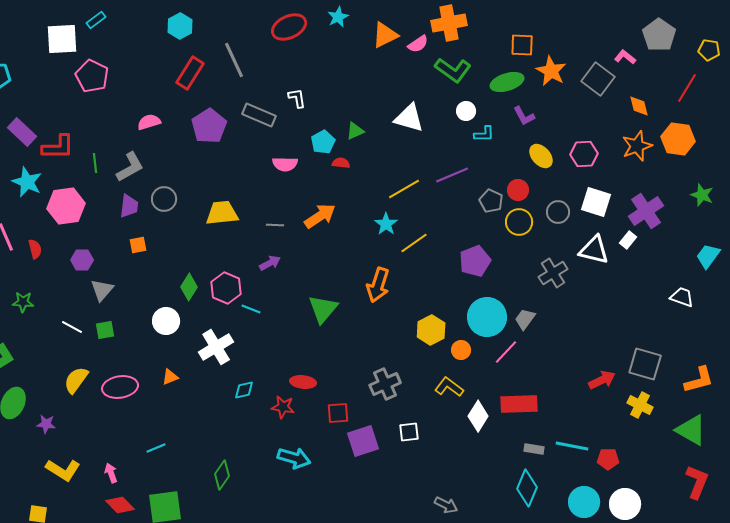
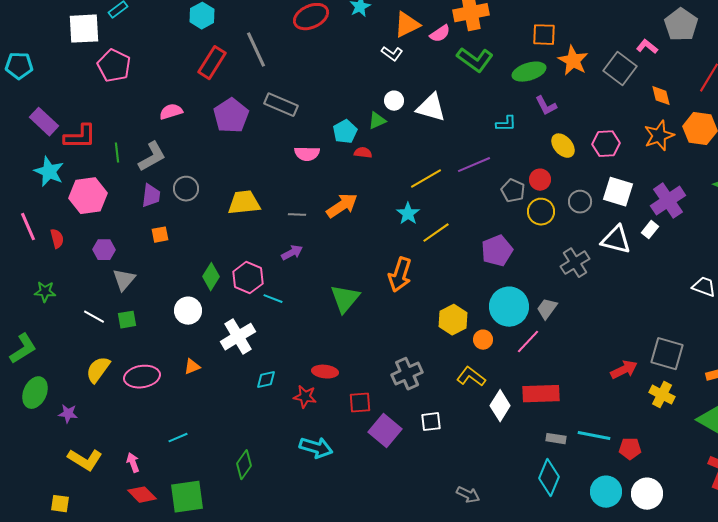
white L-shape: (297, 98) -> (392, 54), moved, turned 135
white circle: (466, 111) -> (394, 101), moved
purple square: (363, 441) -> (385, 431), turned -32

